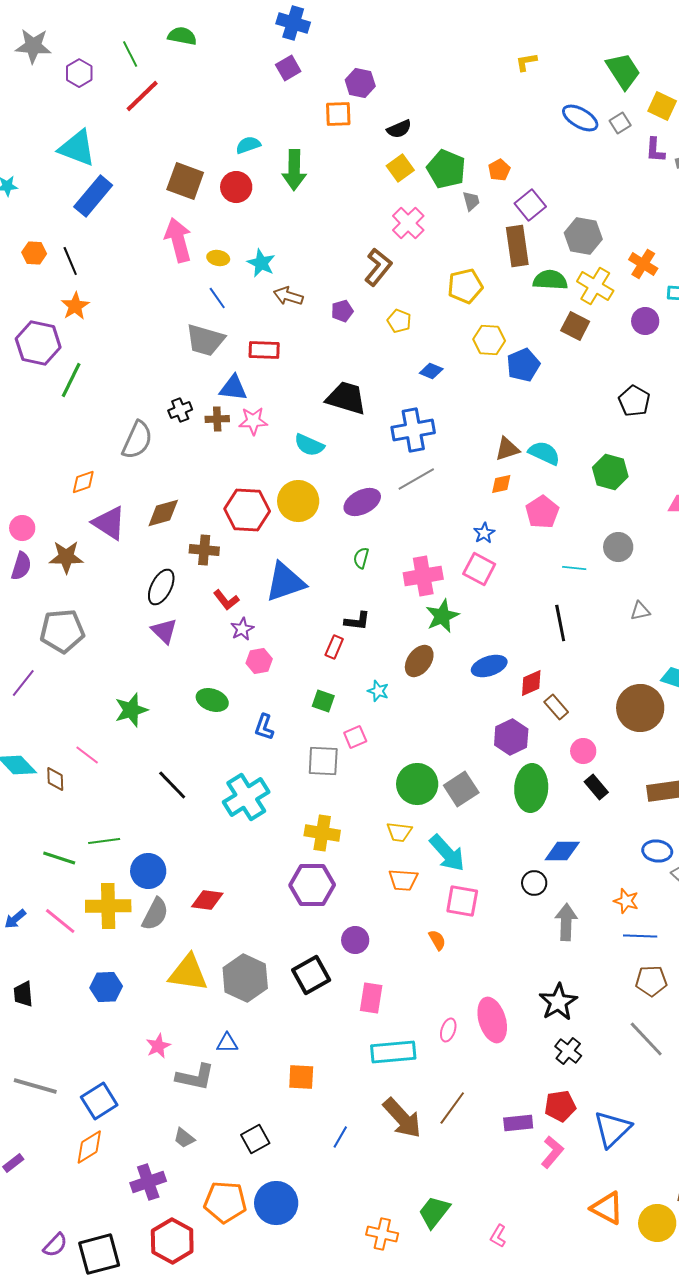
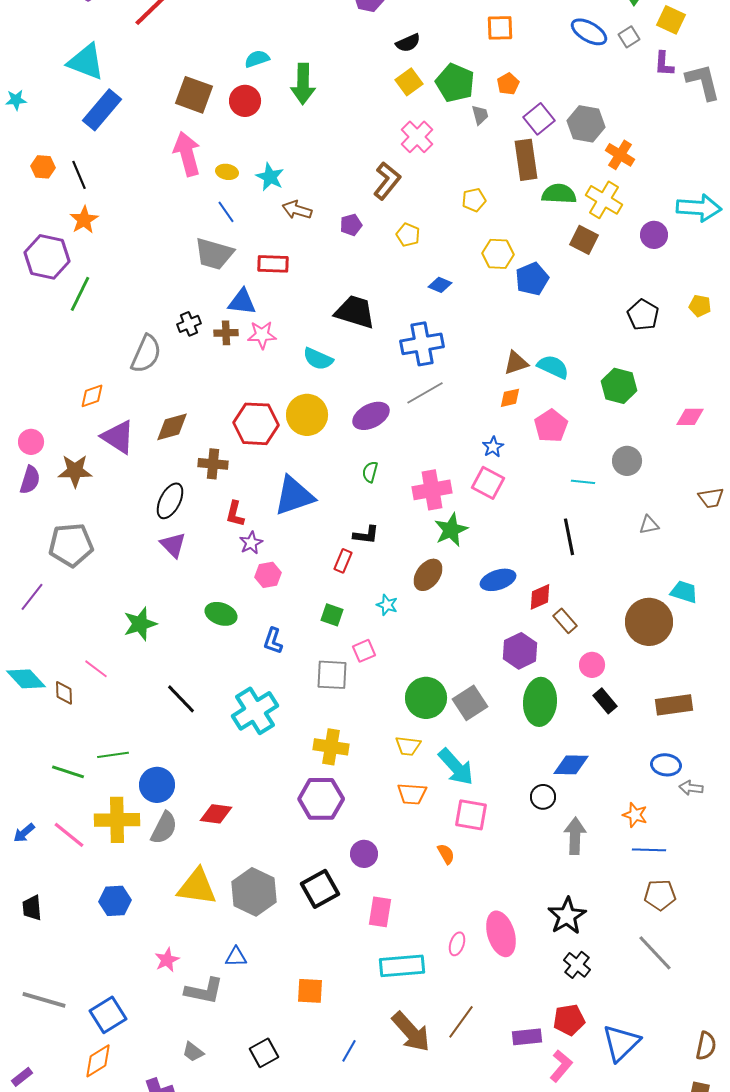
orange square: (338, 114) -> (500, 28), moved
gray hexagon: (583, 236) -> (586, 124), moved
orange cross: (643, 264) -> (620, 155), moved
yellow pentagon: (465, 286) -> (474, 200), size x0.7
red L-shape: (226, 600) -> (235, 514), turned 52

